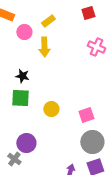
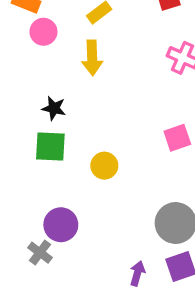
pink circle: (24, 32) -> (43, 32), moved
pink square: (86, 115) -> (177, 138), moved

